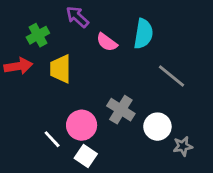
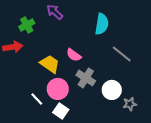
pink semicircle: (107, 42) -> (74, 55), moved
yellow trapezoid: (60, 69) -> (50, 64), moved, turned 125

